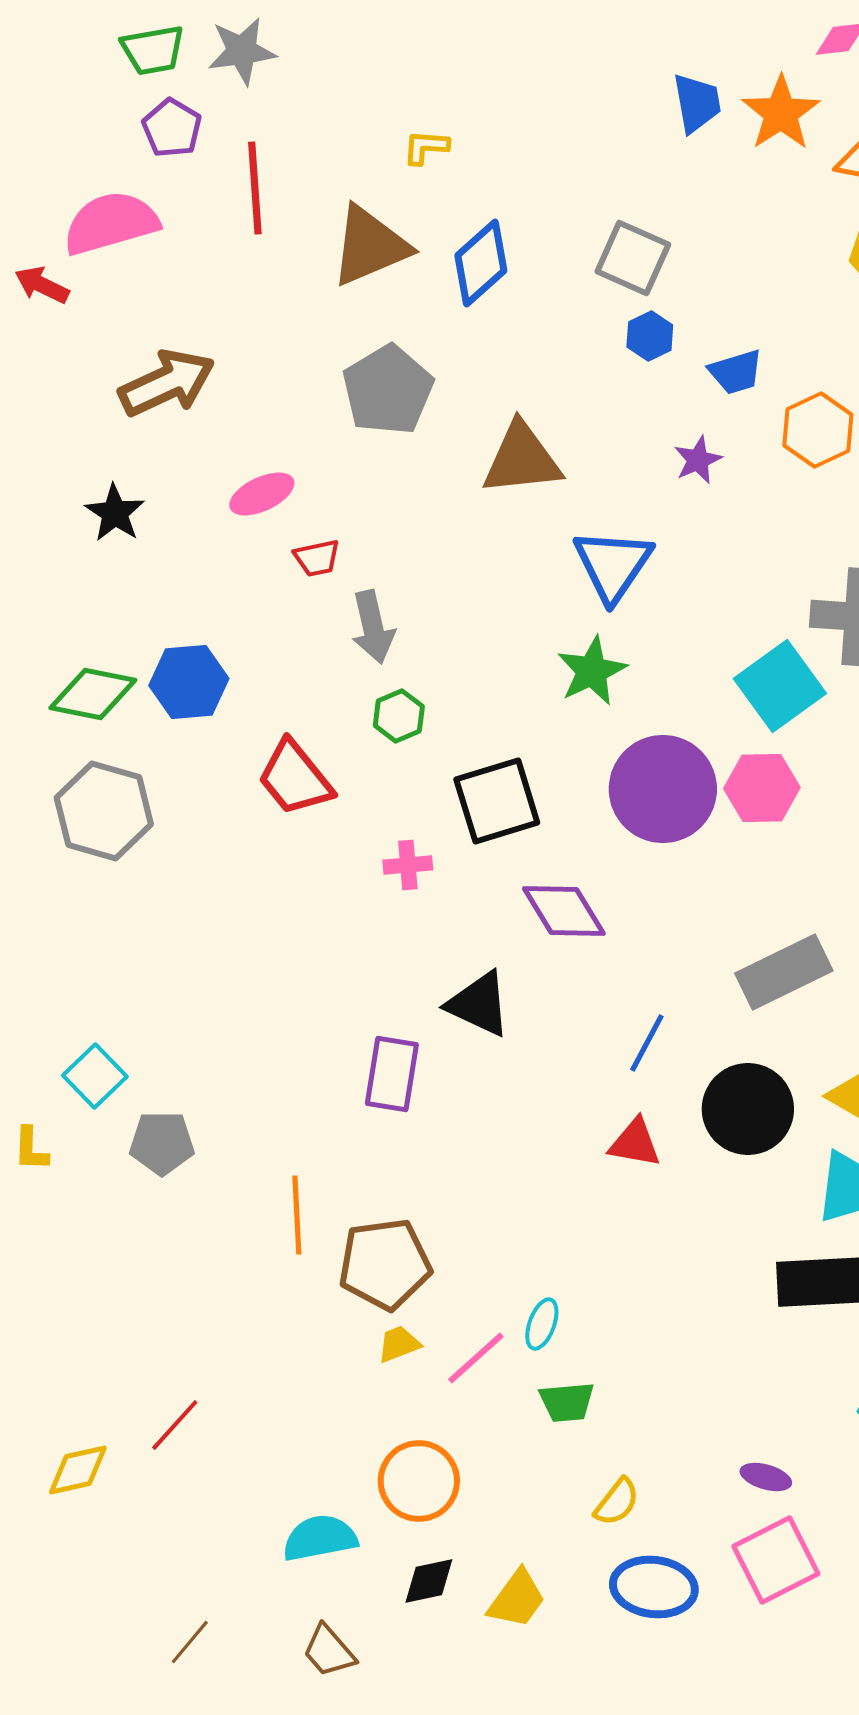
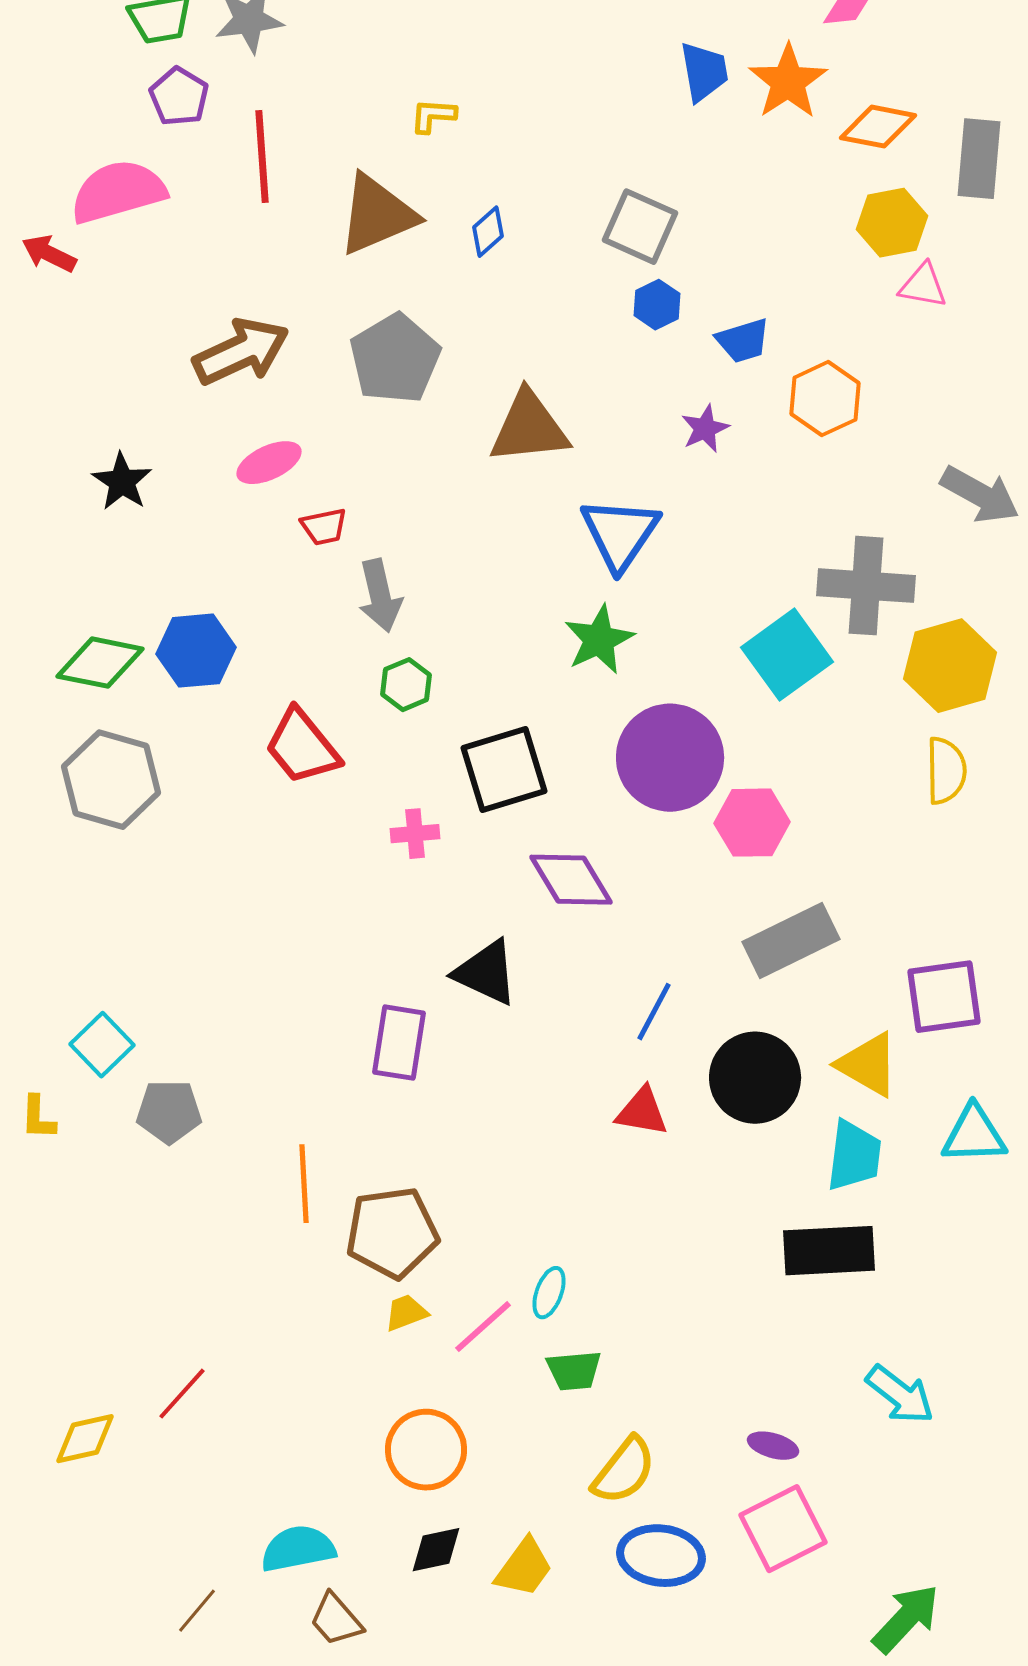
blue diamond: (481, 263) -> (488, 232), size x0.6
brown arrow: (167, 383) -> (241, 352), moved
pink hexagon: (762, 788) -> (752, 823), moved
yellow semicircle: (617, 1502) -> (624, 1471), size x1.4
cyan semicircle: (320, 1538) -> (298, 1549), moved

